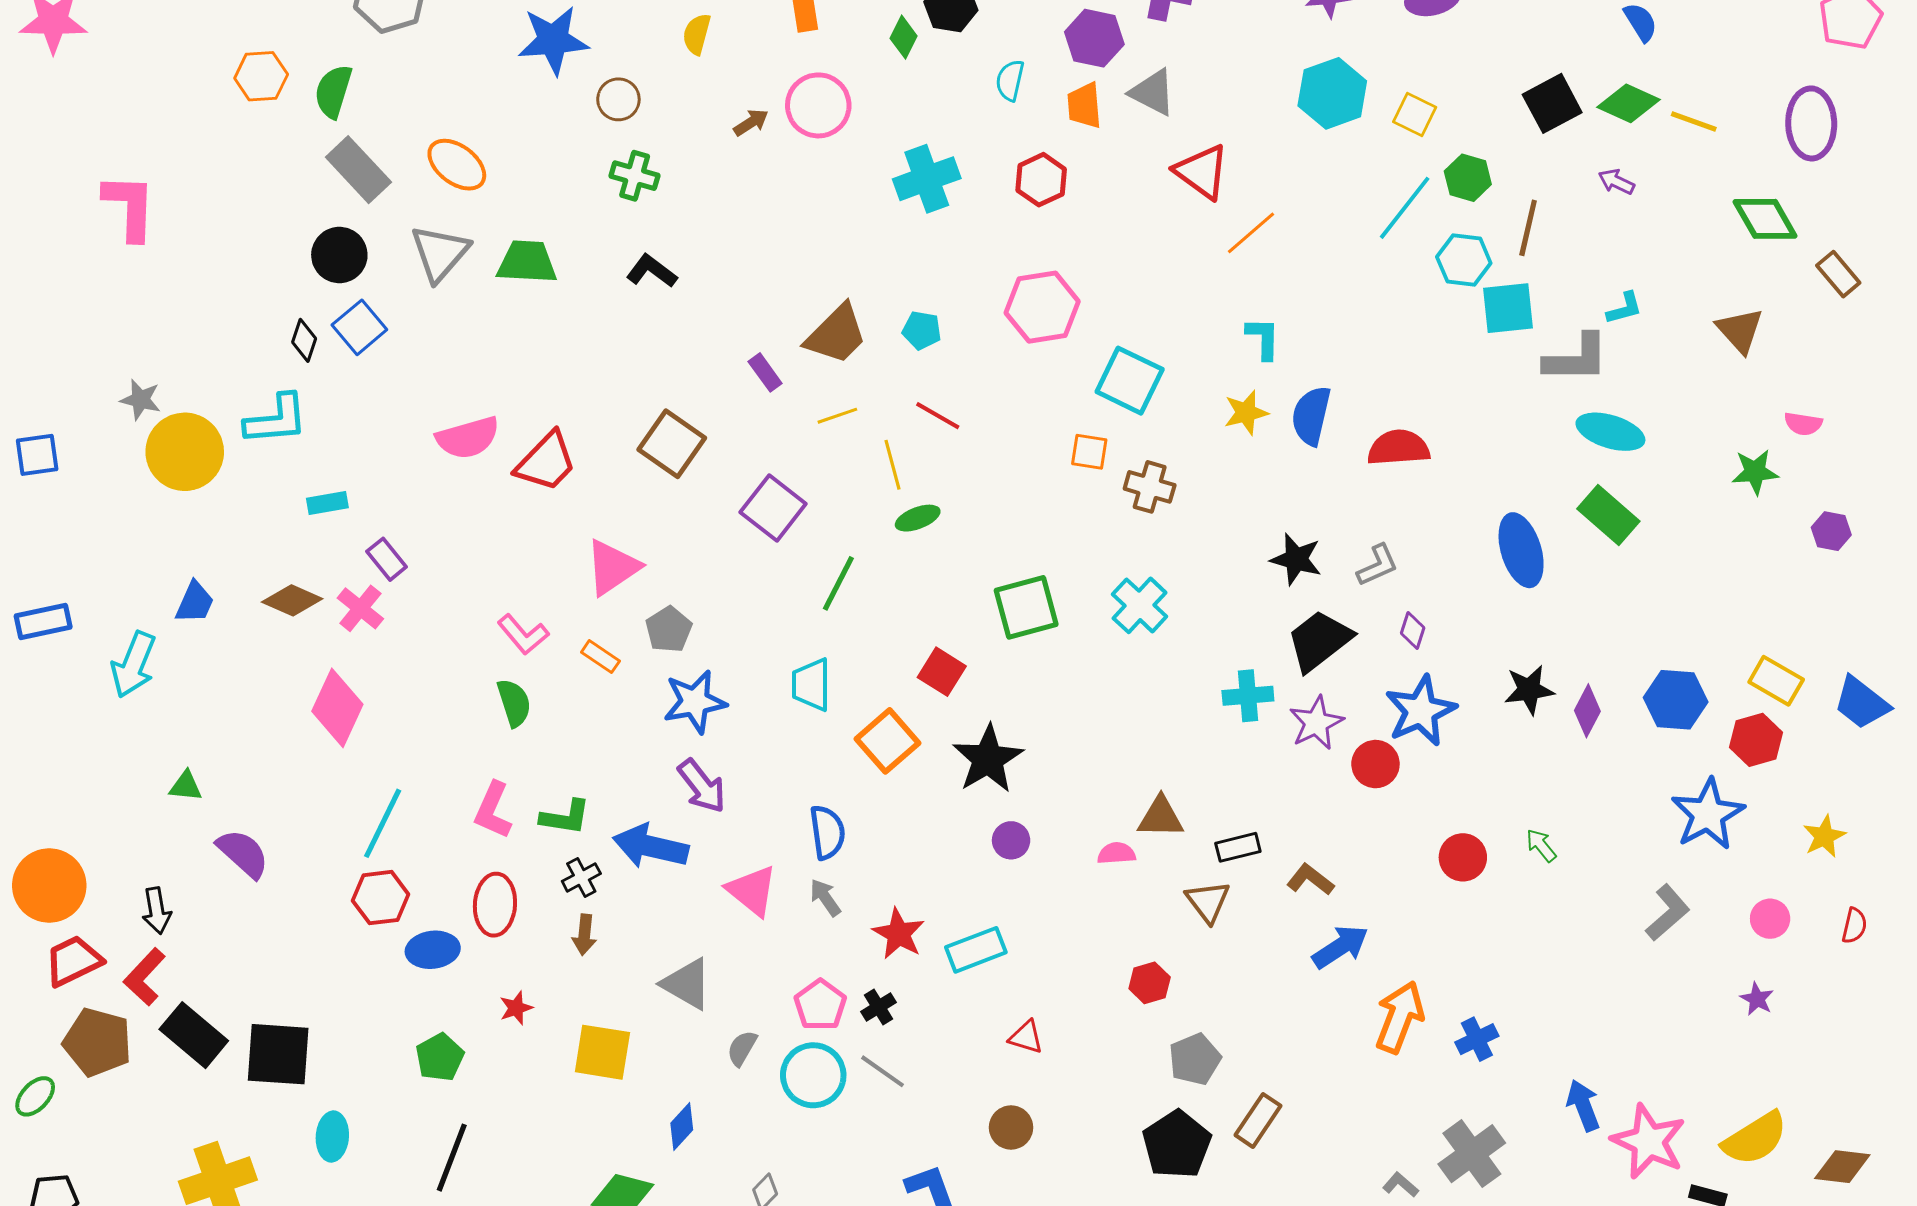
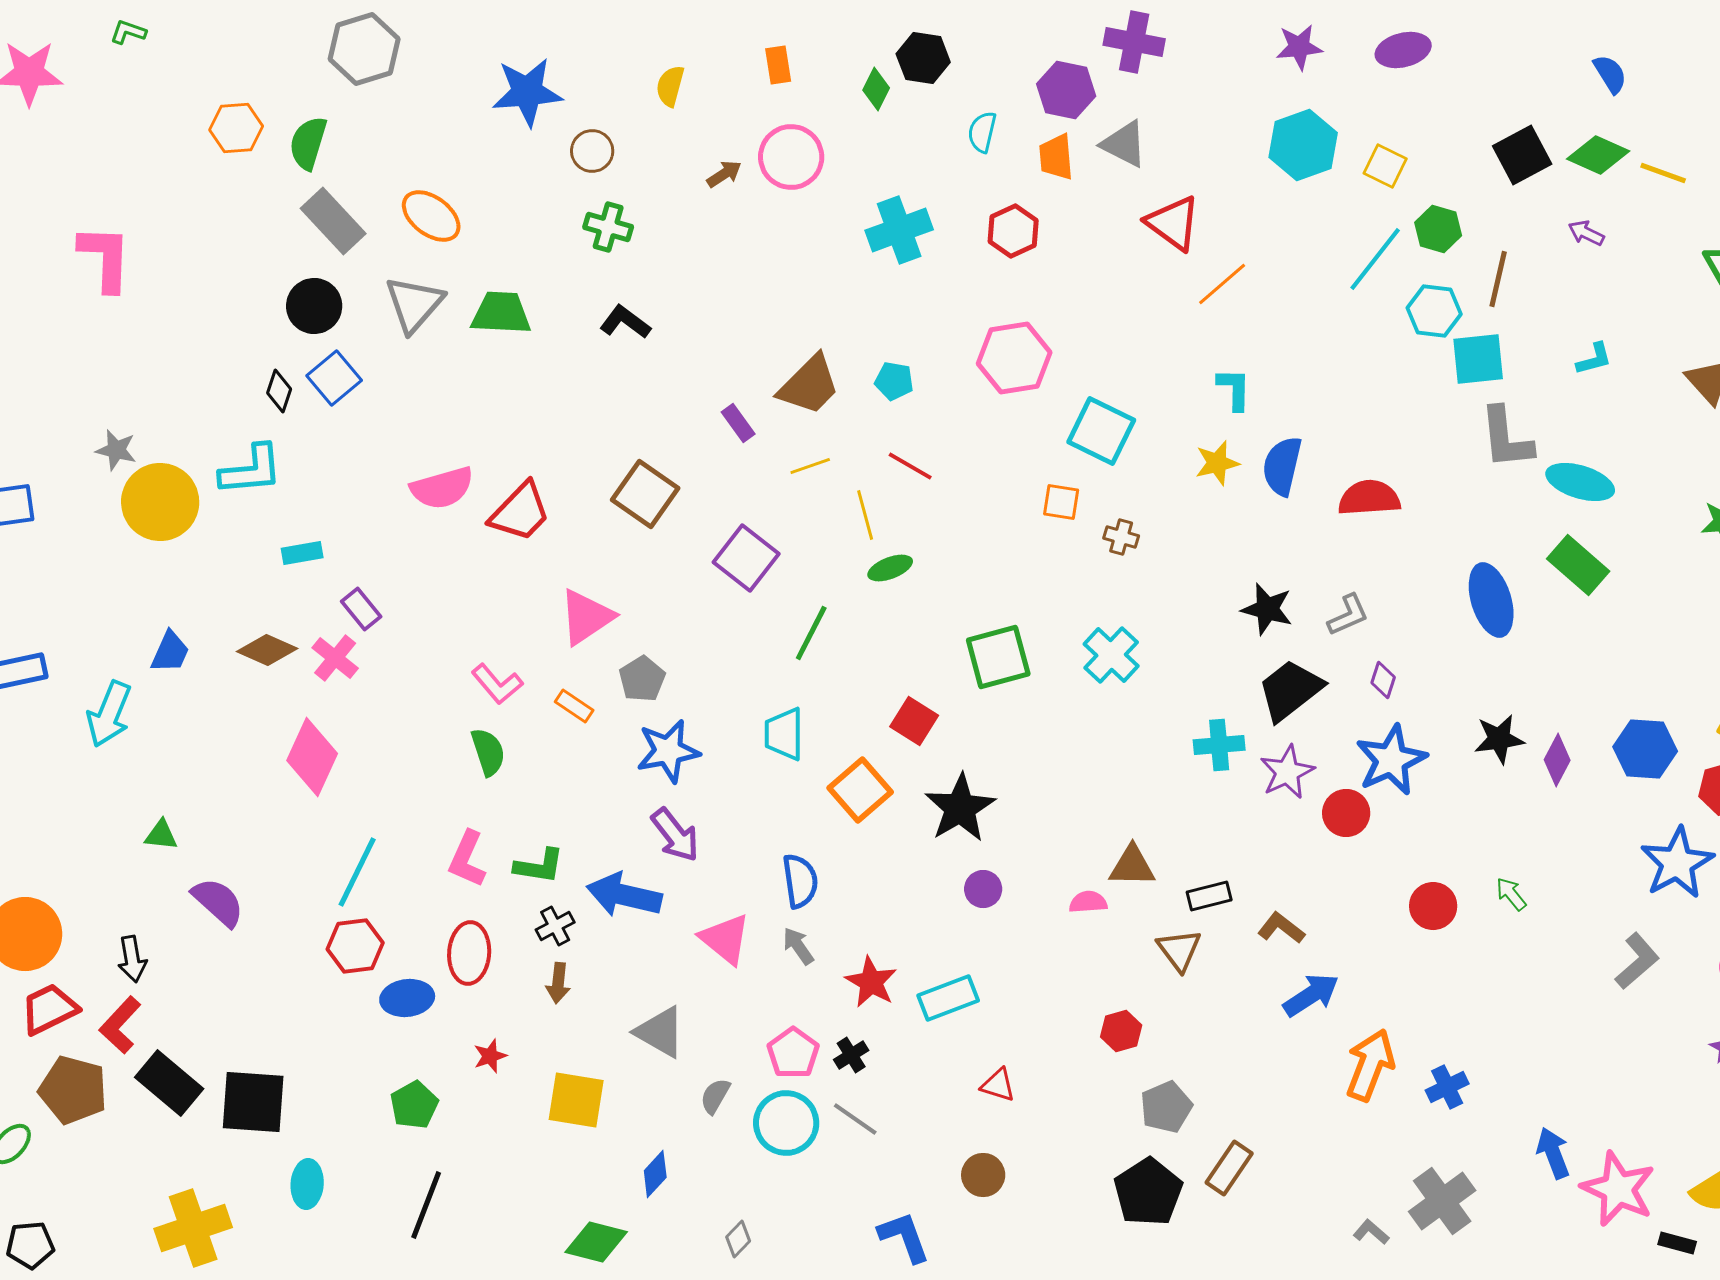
gray L-shape: (1576, 358) -> (1506, 438), moved, turned 84
brown cross: (1150, 487) -> (1121, 537), size x0.7

